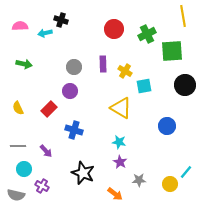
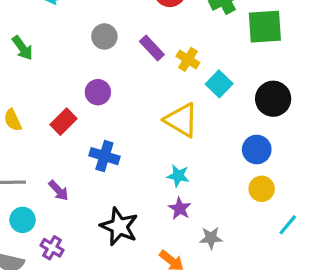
green arrow: (24, 64) -> (23, 48), turned 42
purple rectangle: (103, 64) -> (152, 48), turned -42
gray circle: (74, 67) -> (104, 36), moved
black circle: (185, 85) -> (273, 99), moved
cyan square: (144, 86) -> (219, 84), turned -35
yellow circle: (170, 184) -> (262, 189), moved

